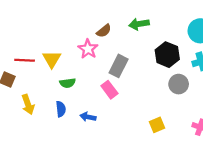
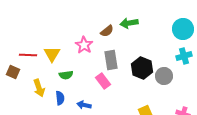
brown semicircle: (104, 31) -> (107, 31), moved
black hexagon: (167, 55) -> (142, 68), moved
gray rectangle: (119, 66) -> (111, 60), turned -36
yellow arrow: (28, 104) -> (39, 88), moved

